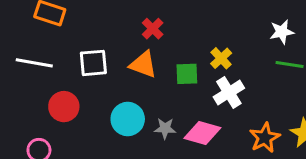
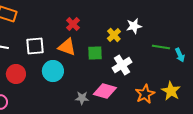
white star: (282, 32) -> (134, 26), moved
yellow cross: (221, 58) -> (114, 35), moved
cyan circle: (128, 119) -> (53, 71), moved
gray star: (165, 128) -> (82, 98), moved

